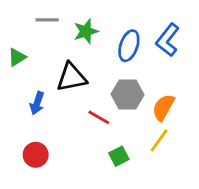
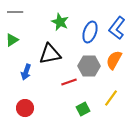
gray line: (47, 20) -> (15, 12), moved
green star: (86, 31) -> (60, 22), turned -30
orange semicircle: (163, 107) -> (114, 60), moved
red line: (99, 117) -> (69, 82), turned -49

